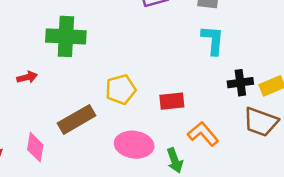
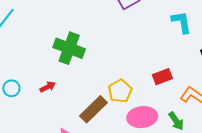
green cross: (66, 36) -> (69, 48), turned 32
yellow pentagon: (121, 89) -> (120, 91), moved

